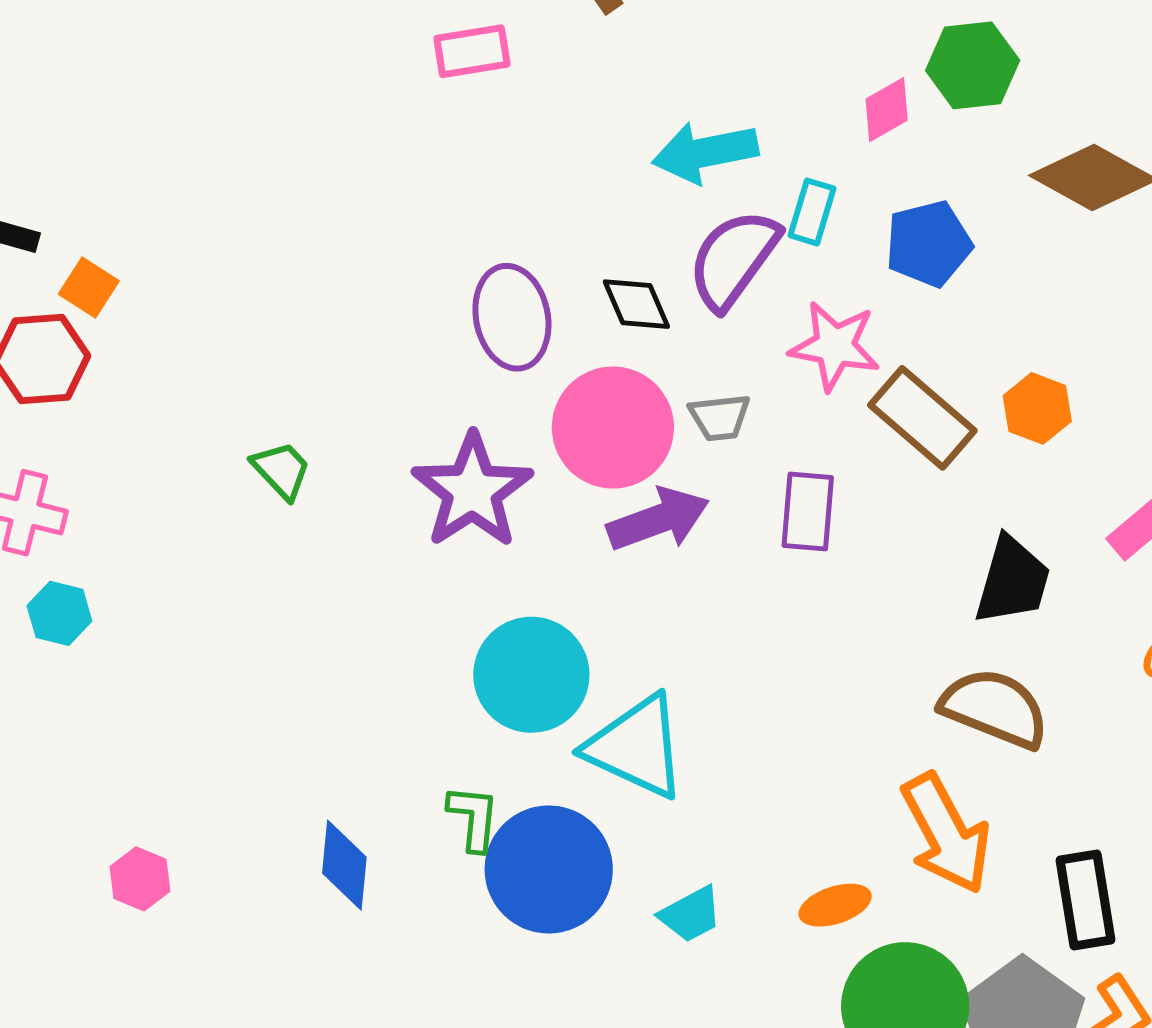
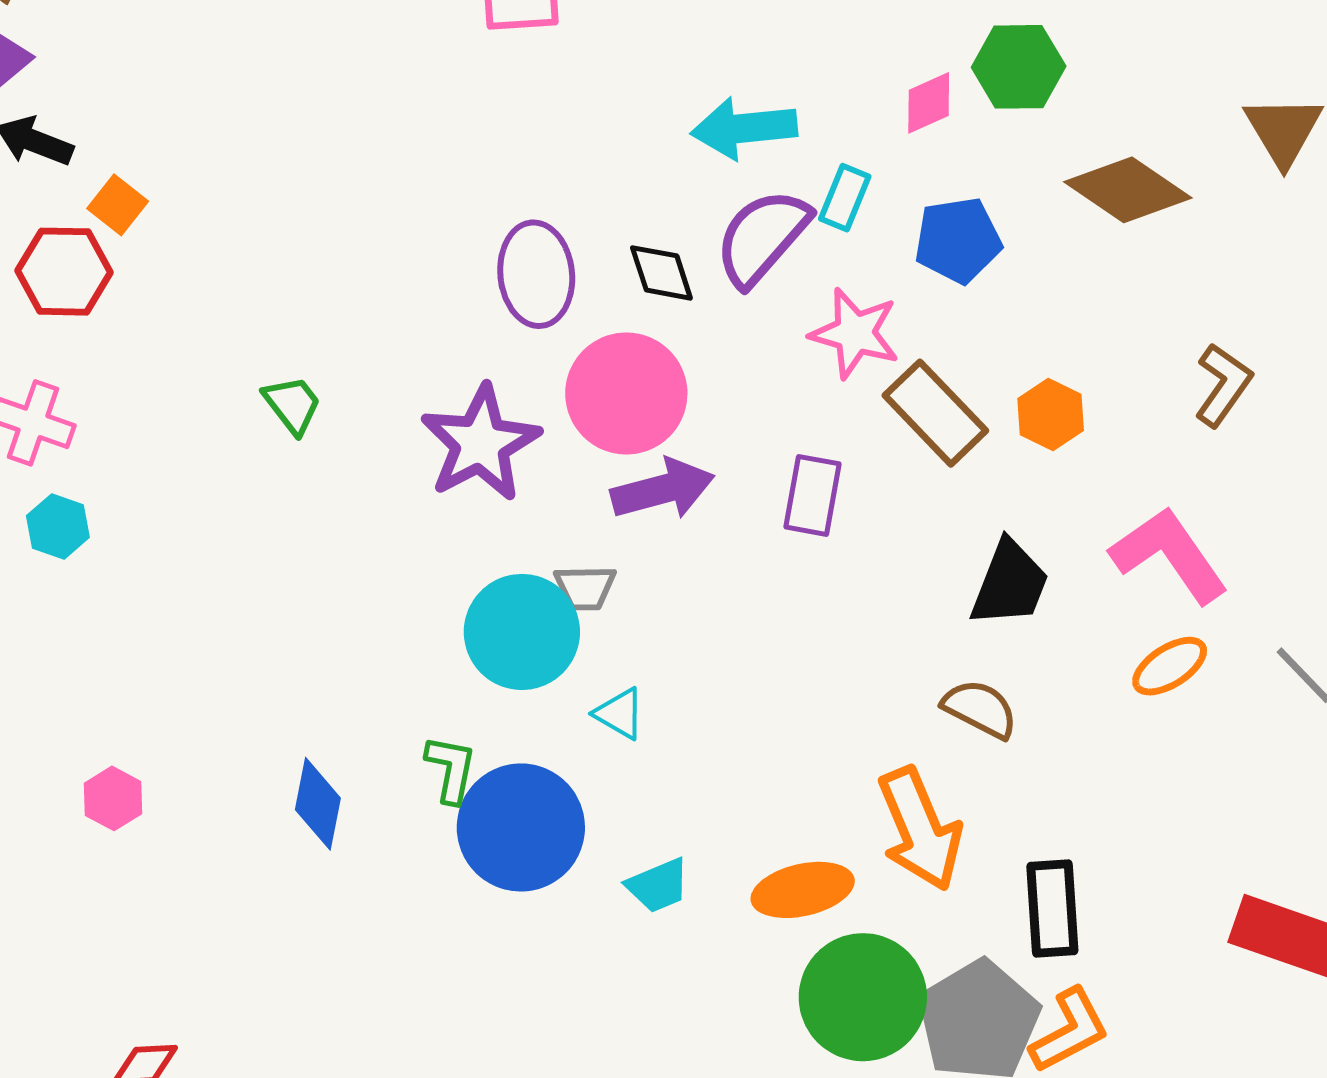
gray trapezoid: (720, 417) -> (585, 588), moved
brown semicircle: (995, 708) -> (980, 709), size x0.7
cyan triangle: (636, 747) -> (620, 714), size x0.5
orange ellipse: (835, 905) -> (803, 890), size x1.4

